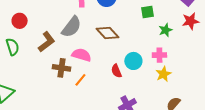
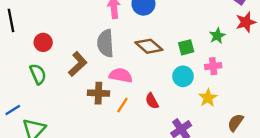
green square: (148, 12) -> (186, 47), moved
gray semicircle: (72, 27) -> (105, 43), turned 145
red semicircle: (116, 71) -> (152, 101), moved
yellow star: (163, 74) -> (208, 98), moved

